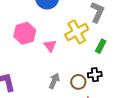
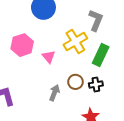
green rectangle: (101, 46) -> (101, 55), size x1.5
brown circle: (78, 82) -> (75, 82), moved

